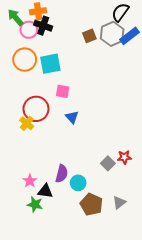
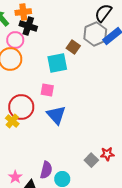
pink circle: (29, 30) -> (15, 40), moved
brown square: (89, 36) -> (73, 47), moved, turned -32
cyan square: (50, 64) -> (57, 63), moved
blue triangle: (72, 117) -> (56, 115), size x1.5

